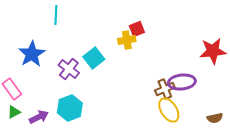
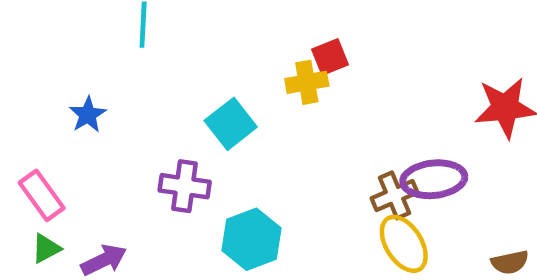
blue star: (32, 54) -> (88, 115), size x0.6
purple cross: (69, 69) -> (185, 186), moved, turned -30
cyan hexagon: (70, 108) -> (251, 239), moved

